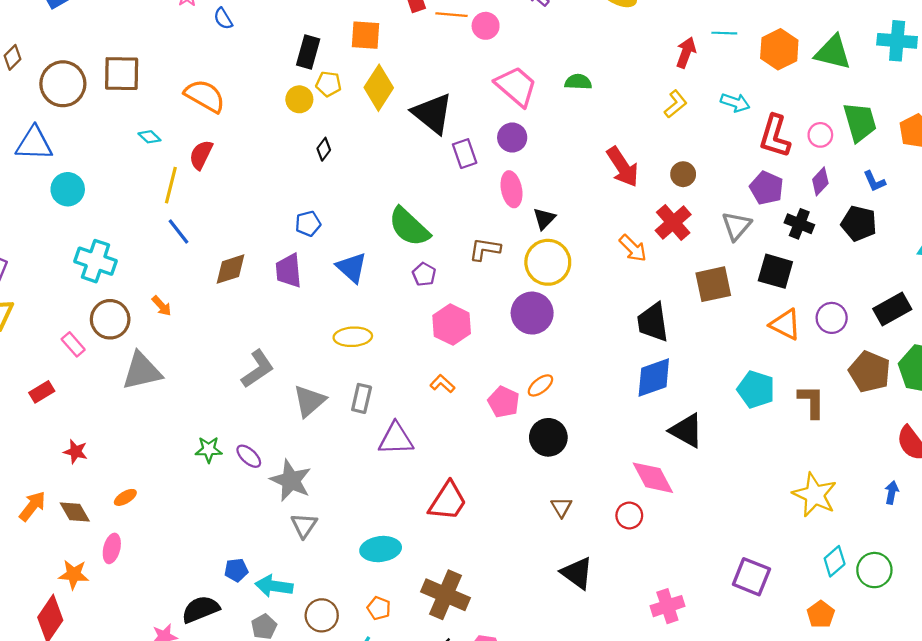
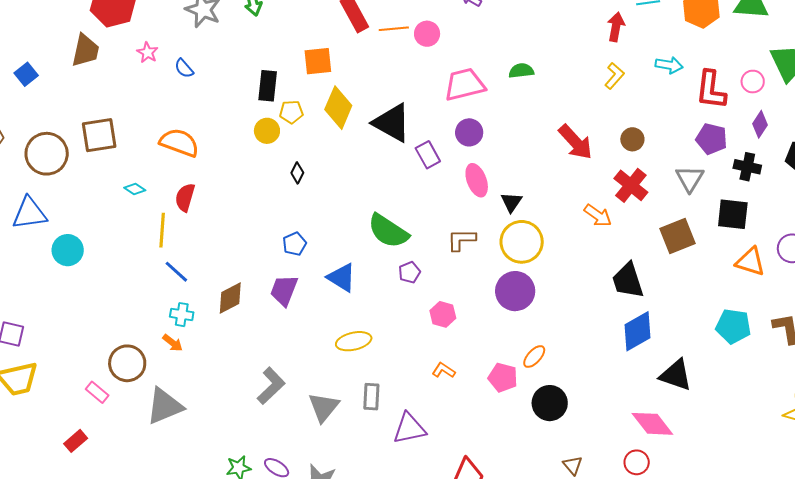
pink trapezoid: (516, 86) -> (465, 85), turned -45
cyan cross: (96, 261) -> (182, 315), moved, size x0.6
purple trapezoid: (289, 271) -> (284, 290), turned 36
purple pentagon: (424, 274) -> (410, 272), turned 30
pink hexagon: (452, 325) -> (443, 314), size x0.7

